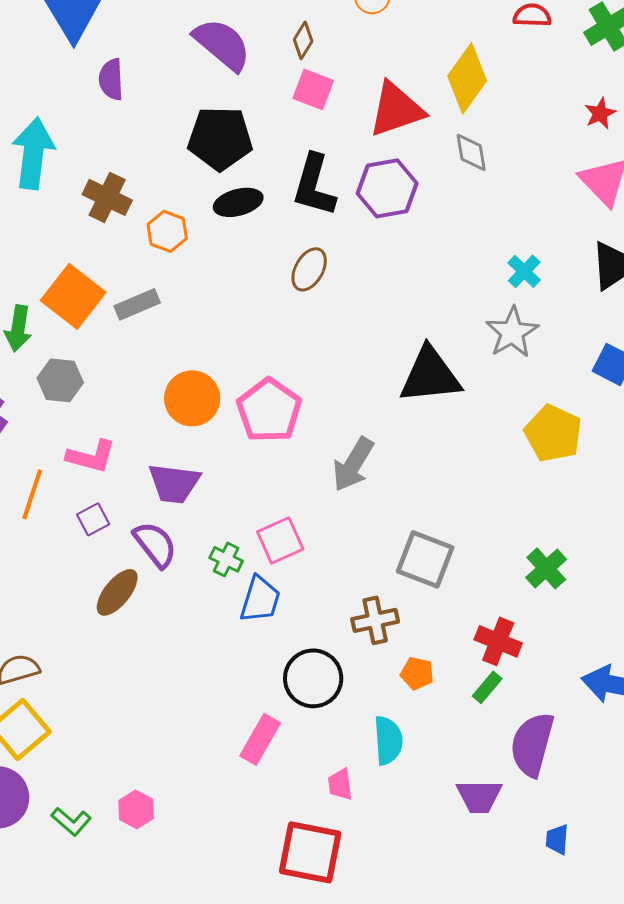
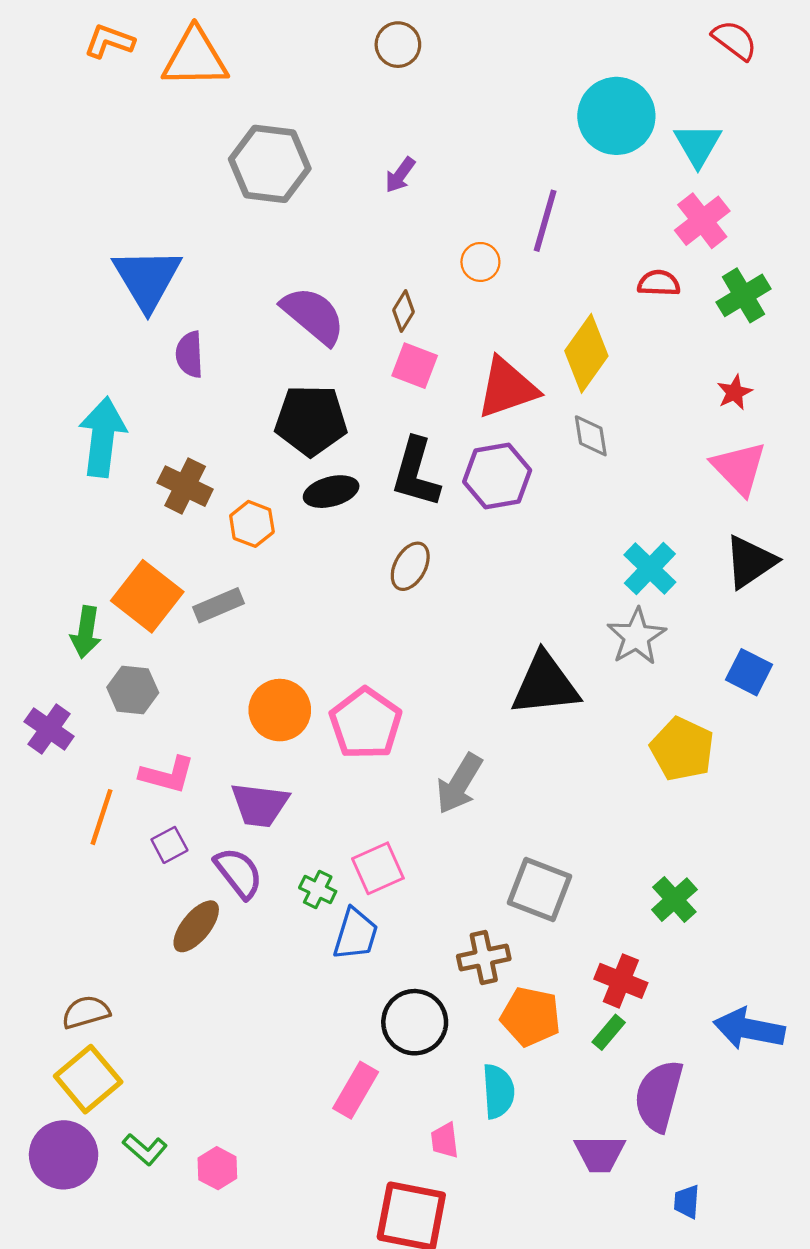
cyan cross: (524, 271) -> (650, 568), size x1.4
orange pentagon: (417, 673) -> (531, 1017), size x1.6
green L-shape: (71, 821) -> (145, 1149), moved

